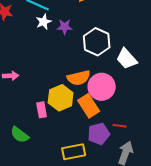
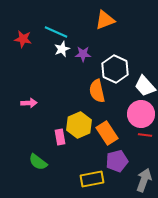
orange semicircle: (79, 78) -> (97, 91), moved, turned 90
pink circle: (102, 87) -> (141, 114), moved
red line: (120, 126) -> (145, 135), moved

